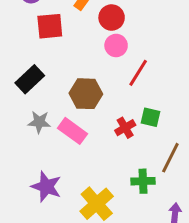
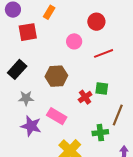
red circle: (112, 18) -> (96, 22), moved
red line: (138, 73) -> (104, 53), moved, turned 42
pink rectangle: (72, 131) -> (57, 116), moved
purple star: (46, 187) -> (31, 126), moved

